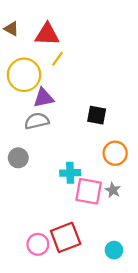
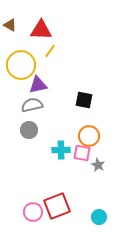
orange circle: (115, 153) -> (89, 136), moved
gray circle: (18, 158) -> (29, 130), moved
pink square: (89, 191) -> (82, 153), moved, size x0.7

